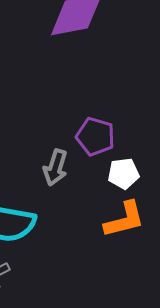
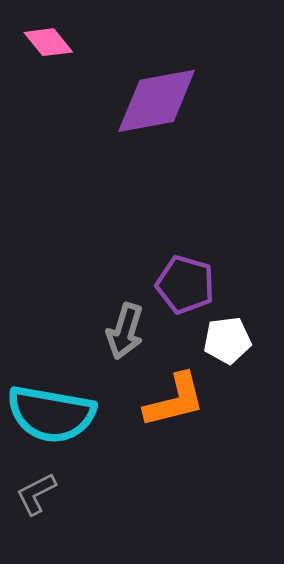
orange L-shape: (124, 220) -> (175, 400), moved

